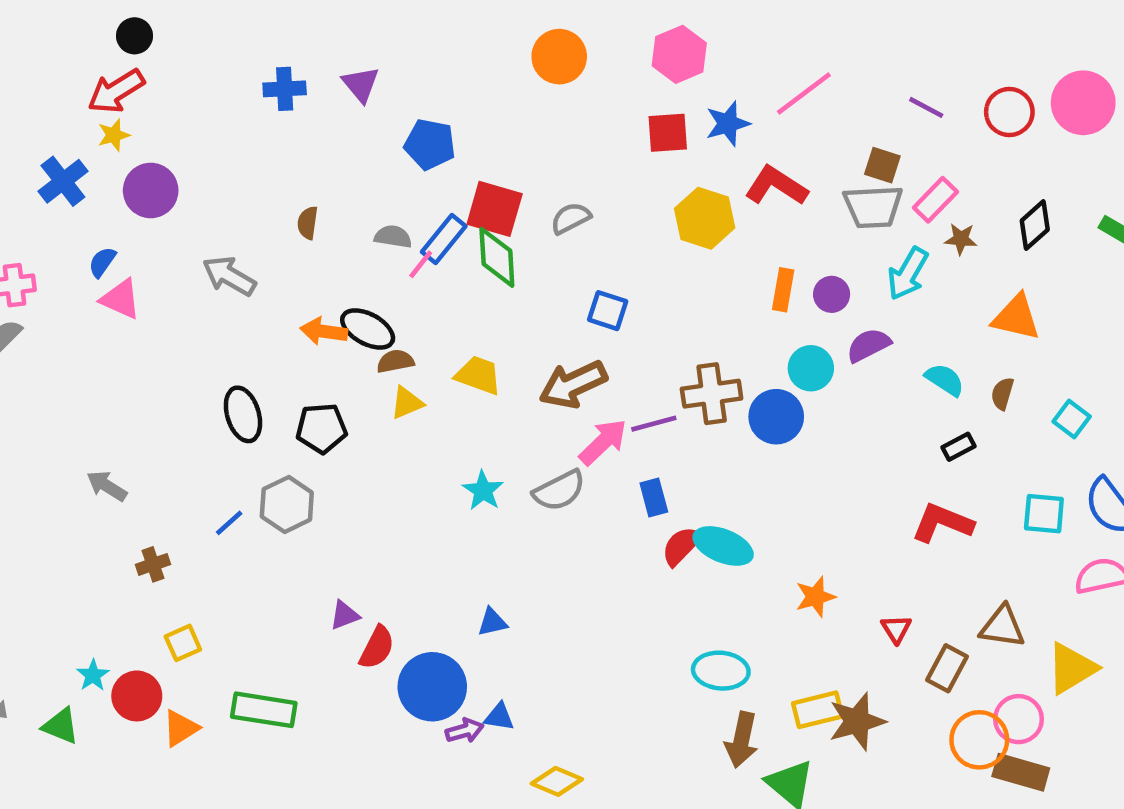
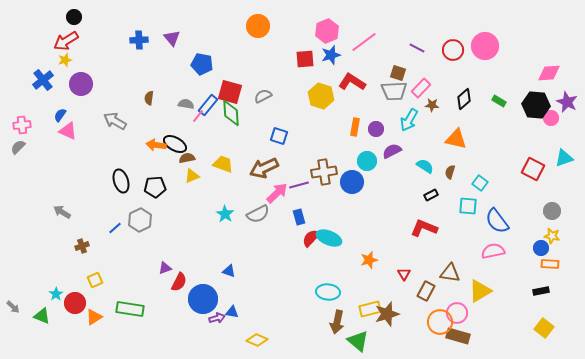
pink hexagon: (679, 54) -> (327, 31), moved
cyan square: (1044, 514) -> (468, 206), moved
blue triangle: (492, 622) -> (229, 271), turned 32

